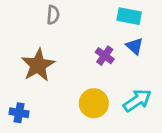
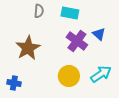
cyan rectangle: (129, 16) -> (70, 13), moved
purple cross: (105, 56) -> (77, 41), size x1.5

